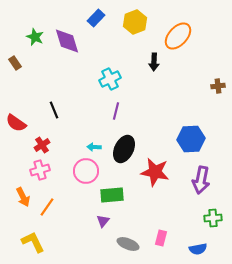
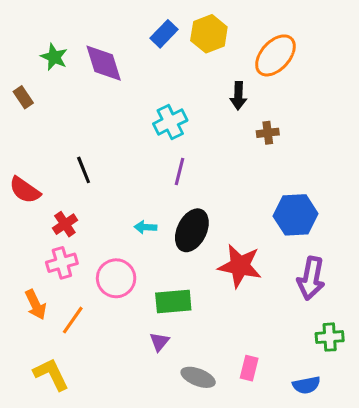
blue rectangle: (96, 18) -> (164, 34), moved
brown cross: (218, 86) -> (268, 133), moved
pink circle: (86, 171) -> (116, 278), moved

